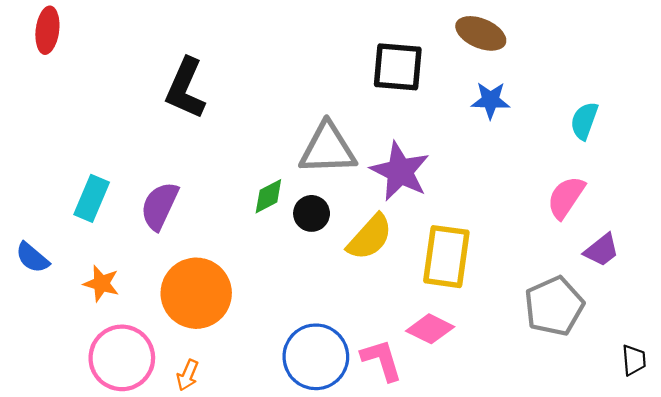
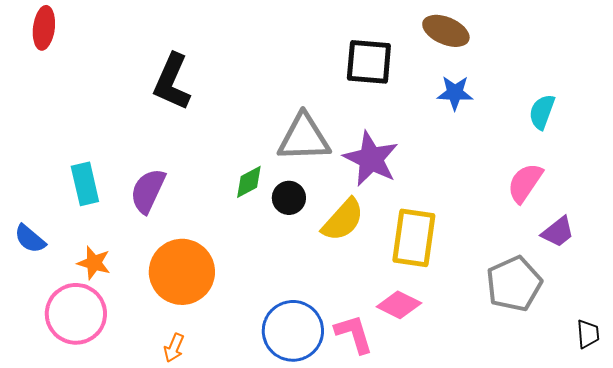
cyan rectangle: (92, 198) -> (85, 184), turned -36
pink circle: (122, 358) -> (76, 314), moved

